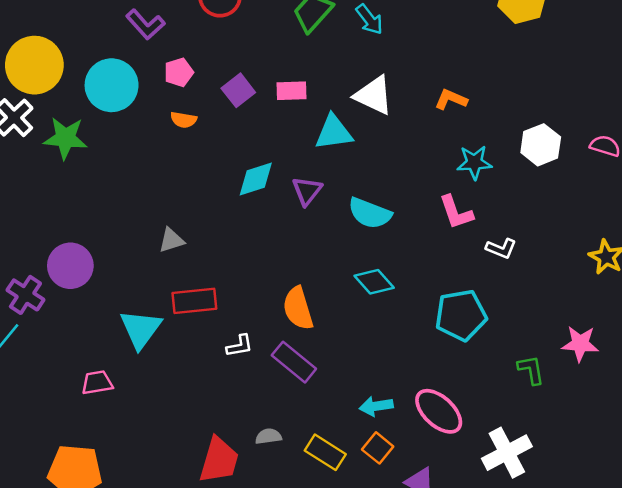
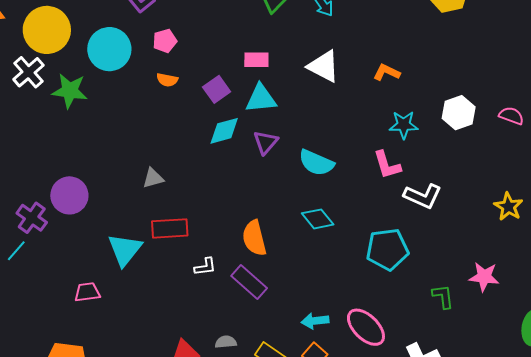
purple square: (238, 90) -> (217, 89), moved
cyan triangle: (334, 132) -> (261, 99), moved
white L-shape: (501, 248) -> (423, 196), size x1.5

